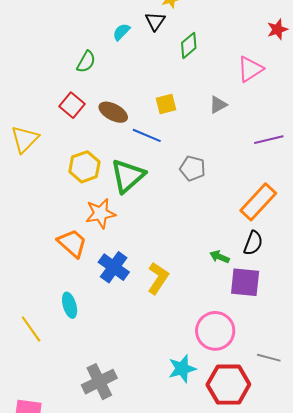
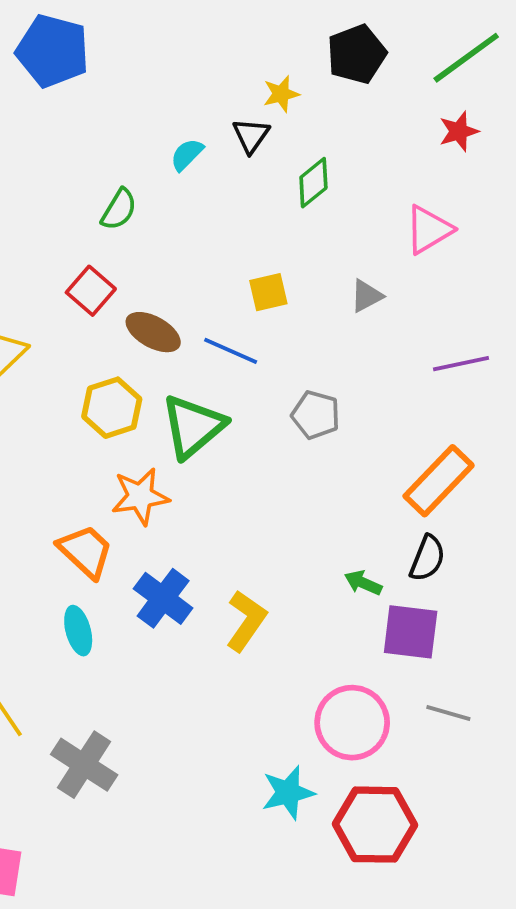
red star: (277, 29) -> (459, 131), moved
brown ellipse: (113, 112) -> (153, 332), moved
cyan ellipse: (70, 305) -> (78, 631), moved
gray line: (269, 358) -> (448, 713), moved
gray cross: (99, 382) -> (84, 765), moved, turned -32

